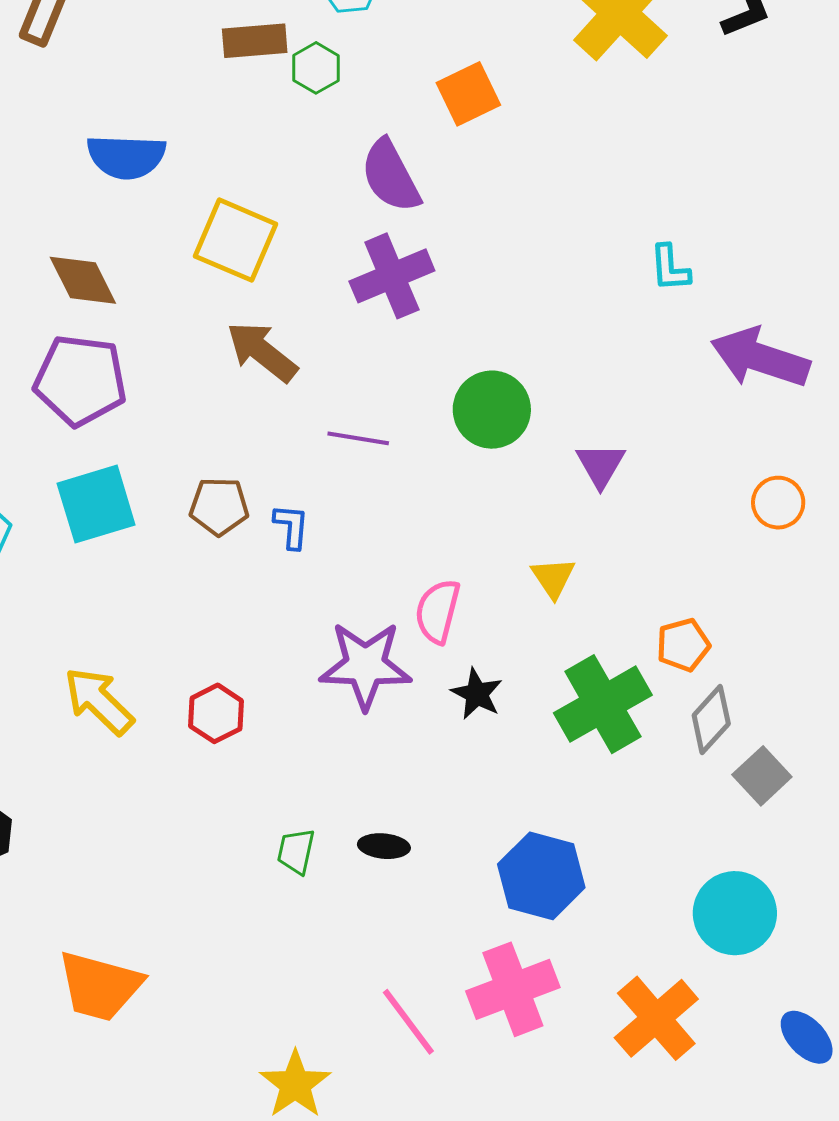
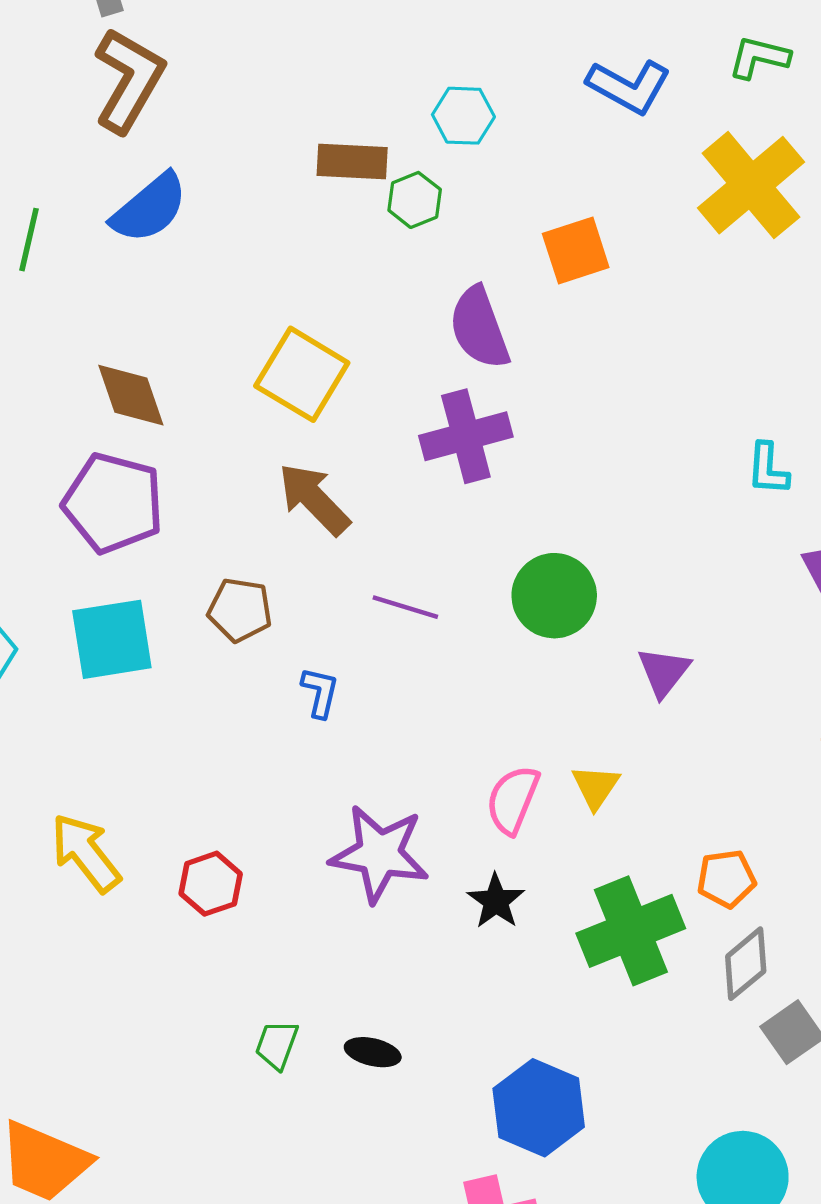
blue semicircle: (126, 157) -> (149, 208), moved, turned -50
brown pentagon: (219, 506) -> (240, 610), moved
pink semicircle: (438, 611) -> (513, 800), moved

